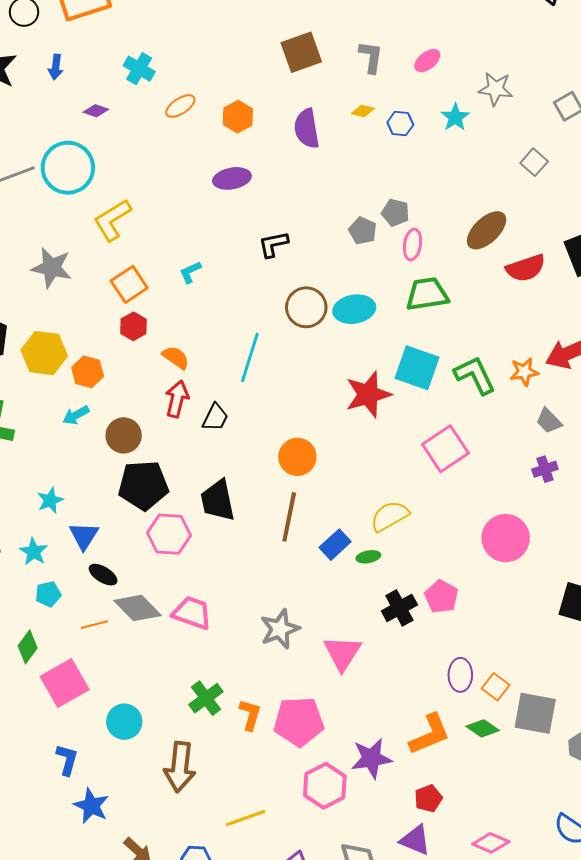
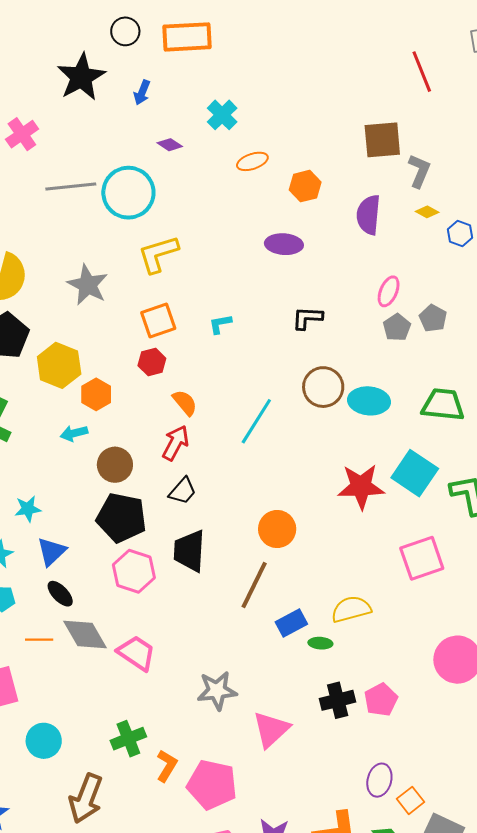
gray L-shape: (371, 57) -> (419, 171), moved
pink ellipse: (412, 245) -> (389, 291), moved
black trapezoid: (215, 418) -> (183, 491), moved

